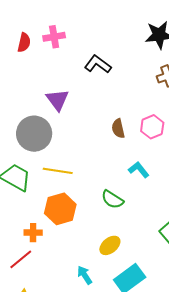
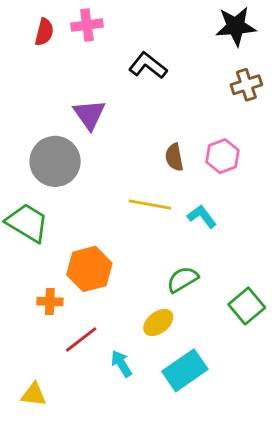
yellow line: (58, 171) -> (150, 205), moved
green semicircle: (112, 199) -> (183, 279), moved, turned 115
red line: (21, 259) -> (81, 340), moved

